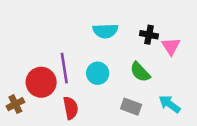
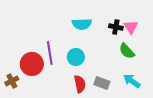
pink triangle: (171, 46) -> (131, 27), moved
green semicircle: (140, 72) -> (127, 51), moved
red semicircle: (71, 108) -> (80, 84), moved

